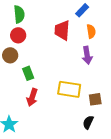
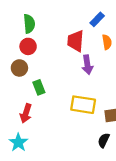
purple arrow: (87, 55) -> (87, 65), moved
red arrow: (32, 97) -> (26, 113), moved

